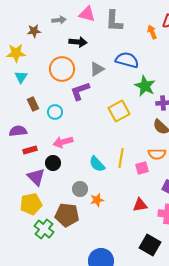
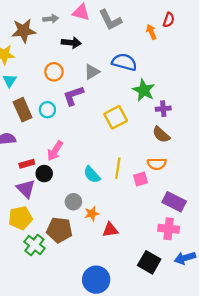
gray L-shape: (114, 21) -> (110, 20), turned -30
brown star: (34, 31) -> (24, 31), size x1.6
orange circle: (62, 69) -> (54, 72), size x0.7
brown rectangle: (33, 104) -> (23, 110), size x1.5
cyan circle: (55, 112) -> (47, 110), moved
pink arrow: (63, 142) -> (55, 151), turned -42
red rectangle: (30, 150) -> (27, 164), moved
red triangle: (140, 205) -> (110, 230), moved

